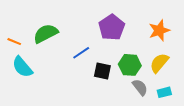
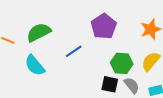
cyan semicircle: (22, 67) -> (35, 65), moved
black square: (102, 71) -> (110, 84), moved

